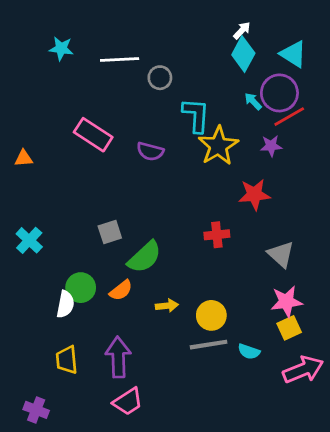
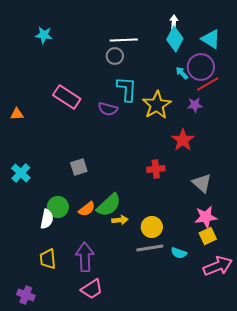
white arrow: (242, 30) -> (174, 22), turned -40
white line: (120, 60) -> (124, 40), moved
cyan L-shape: (196, 115) -> (127, 89), moved
red star: (254, 194) -> (183, 140), turned -30
green semicircle: (145, 257) -> (109, 205), moved

